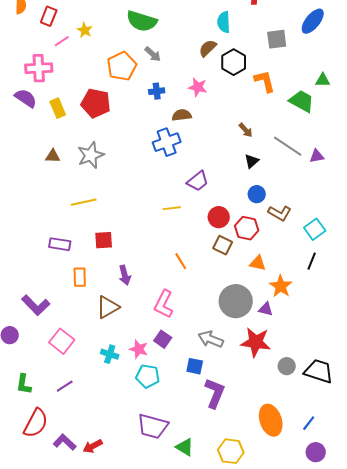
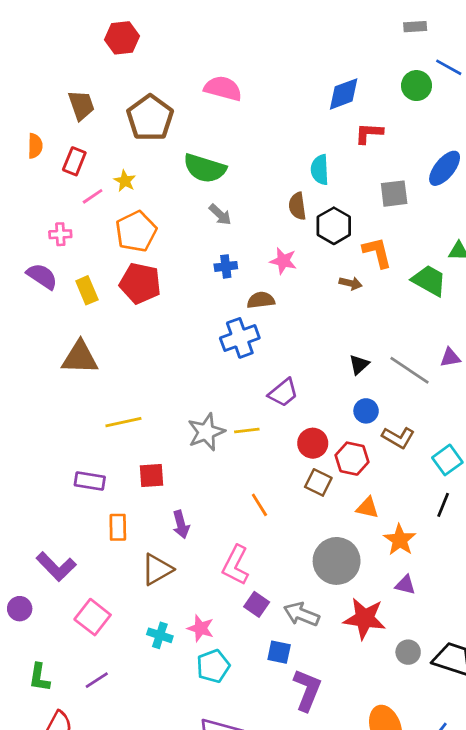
brown semicircle: (208, 48) -> (297, 206), turned -54
orange pentagon: (122, 66) -> (136, 231), moved
pink cross: (39, 68) -> (60, 234), size x0.6
brown arrow: (246, 130) -> (351, 283), moved, turned -35
gray line: (288, 146) -> (410, 370), moved
gray star: (91, 155) -> (206, 432), moved
brown triangle: (53, 156) -> (80, 358), size x1.8
purple triangle: (266, 309) -> (405, 585), moved
purple square: (163, 339) -> (257, 604), moved
cyan pentagon: (148, 376) -> (213, 666), turned -30

